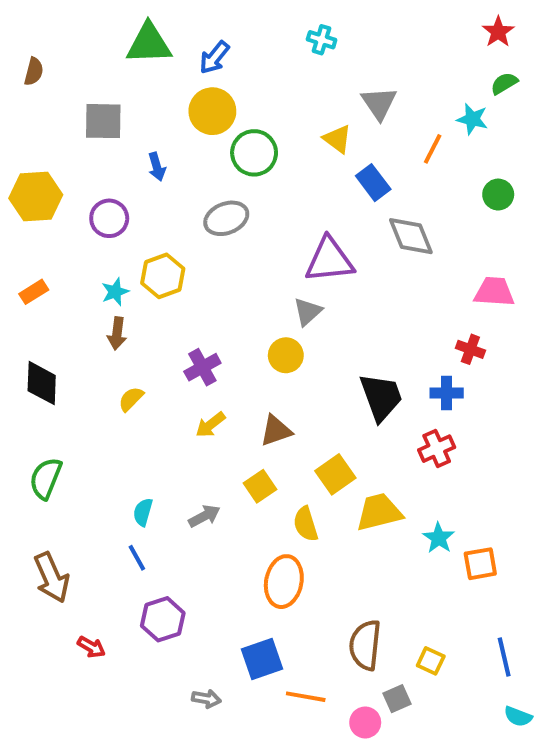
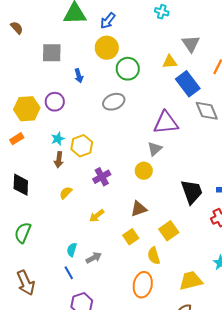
brown semicircle: (34, 71) -> (17, 28), turned -56
yellow triangle: (337, 139) -> (170, 62), turned -42
blue rectangle: (373, 183) -> (188, 84), size x1.4
yellow hexagon: (36, 196) -> (27, 109), moved
yellow hexagon: (163, 276) -> (82, 146), moved
yellow arrow: (210, 425) -> (97, 216), moved
yellow trapezoid: (379, 512) -> (191, 281), moved
gray arrow: (204, 516) -> (94, 258), moved

